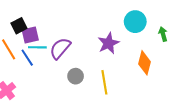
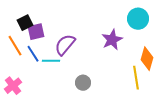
cyan line: (37, 47) -> (51, 61), moved
gray circle: (76, 76) -> (83, 83), moved
yellow line: (104, 82) -> (136, 78), moved

